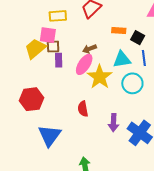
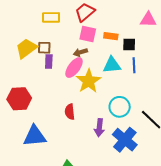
pink square: (48, 35) -> (88, 34), moved
black square: (138, 38) -> (129, 44), turned -32
cyan circle: (132, 83) -> (120, 107), moved
blue triangle: (50, 136) -> (35, 136), turned 45

